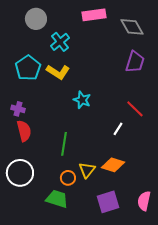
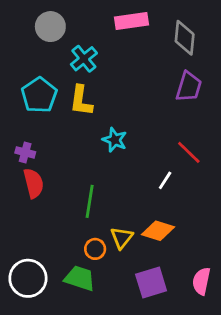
gray diamond: (132, 27) -> (185, 38), turned 35
yellow L-shape: (58, 72) -> (81, 101), turned 65
white circle: (20, 173) -> (28, 278), moved

